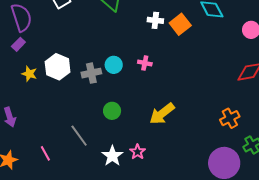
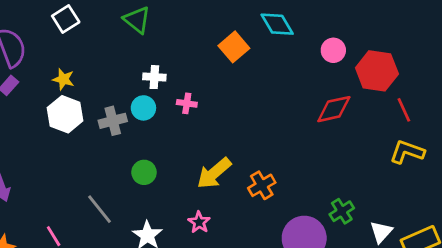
white cross: (155, 20) -> (154, 77), moved
yellow star: (29, 74) -> (63, 79), moved
orange cross: (230, 118) -> (262, 185), moved
pink star: (138, 152) -> (199, 222), moved

